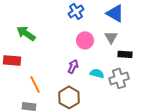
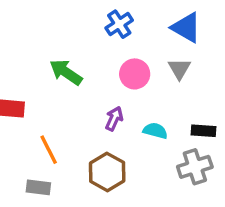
green arrow: (26, 33) -> (66, 72), moved
black rectangle: (125, 54) -> (203, 131), moved
gray cross: (119, 78) -> (195, 167), moved

